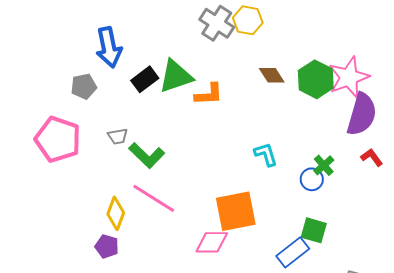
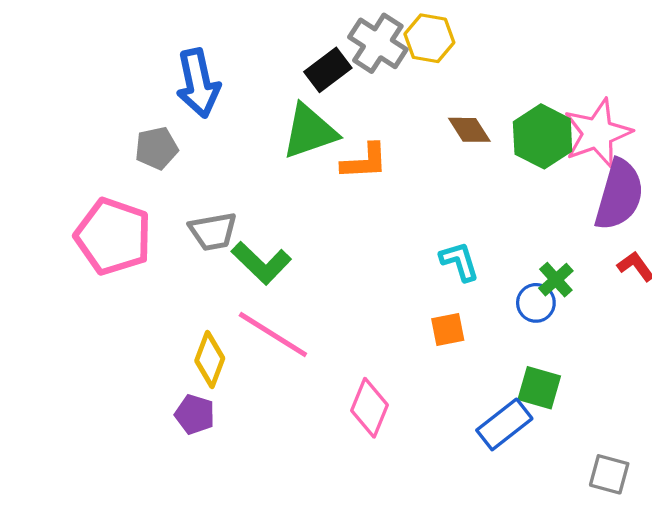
black rectangle: (145, 79) -> (328, 70), moved
gray trapezoid: (118, 136) -> (213, 231), size x1.4
orange square: (236, 211) -> (448, 330), moved, size x0.5
pink diamond: (212, 242) -> (369, 408), turned -68

